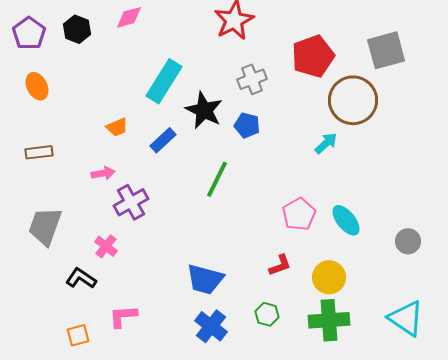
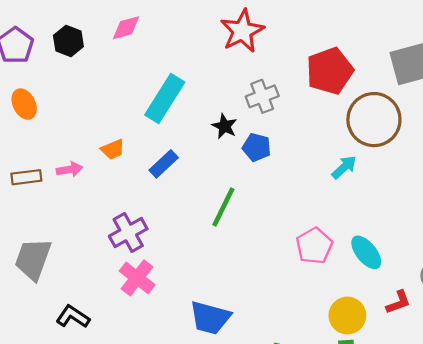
black star: (204, 110) -> (225, 126), moved, size x0.6
pink arrow: (103, 173) -> (70, 169), moved
pink cross: (106, 246) -> (137, 278), moved, size x1.4
red L-shape: (280, 265) -> (398, 302), moved

